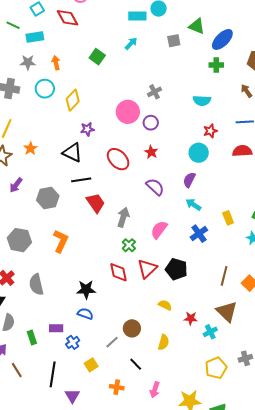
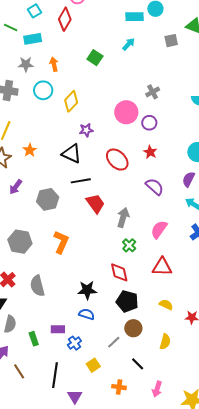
red diamond: (68, 18) -> (65, 19), turned 60
red triangle: (147, 269) -> (162, 267), moved, turned 45
black pentagon: (176, 269) -> (127, 301), moved

